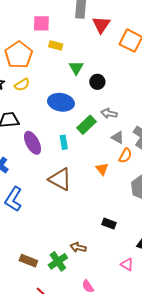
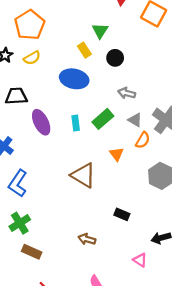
yellow rectangle: (56, 45) -> (84, 50), moved, turned 40
green triangle: (76, 68) -> (100, 31), moved
green rectangle: (86, 125) -> (103, 119), moved
brown triangle: (60, 179) -> (83, 175), moved
green cross: (58, 261) -> (20, 223), moved

